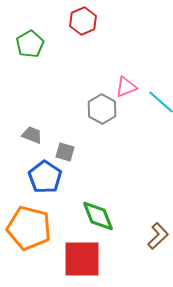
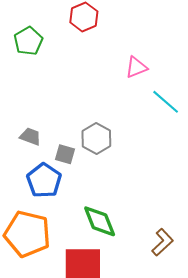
pink triangle: (126, 87) -> (136, 67), moved
gray hexagon: (102, 109) -> (96, 139), moved

